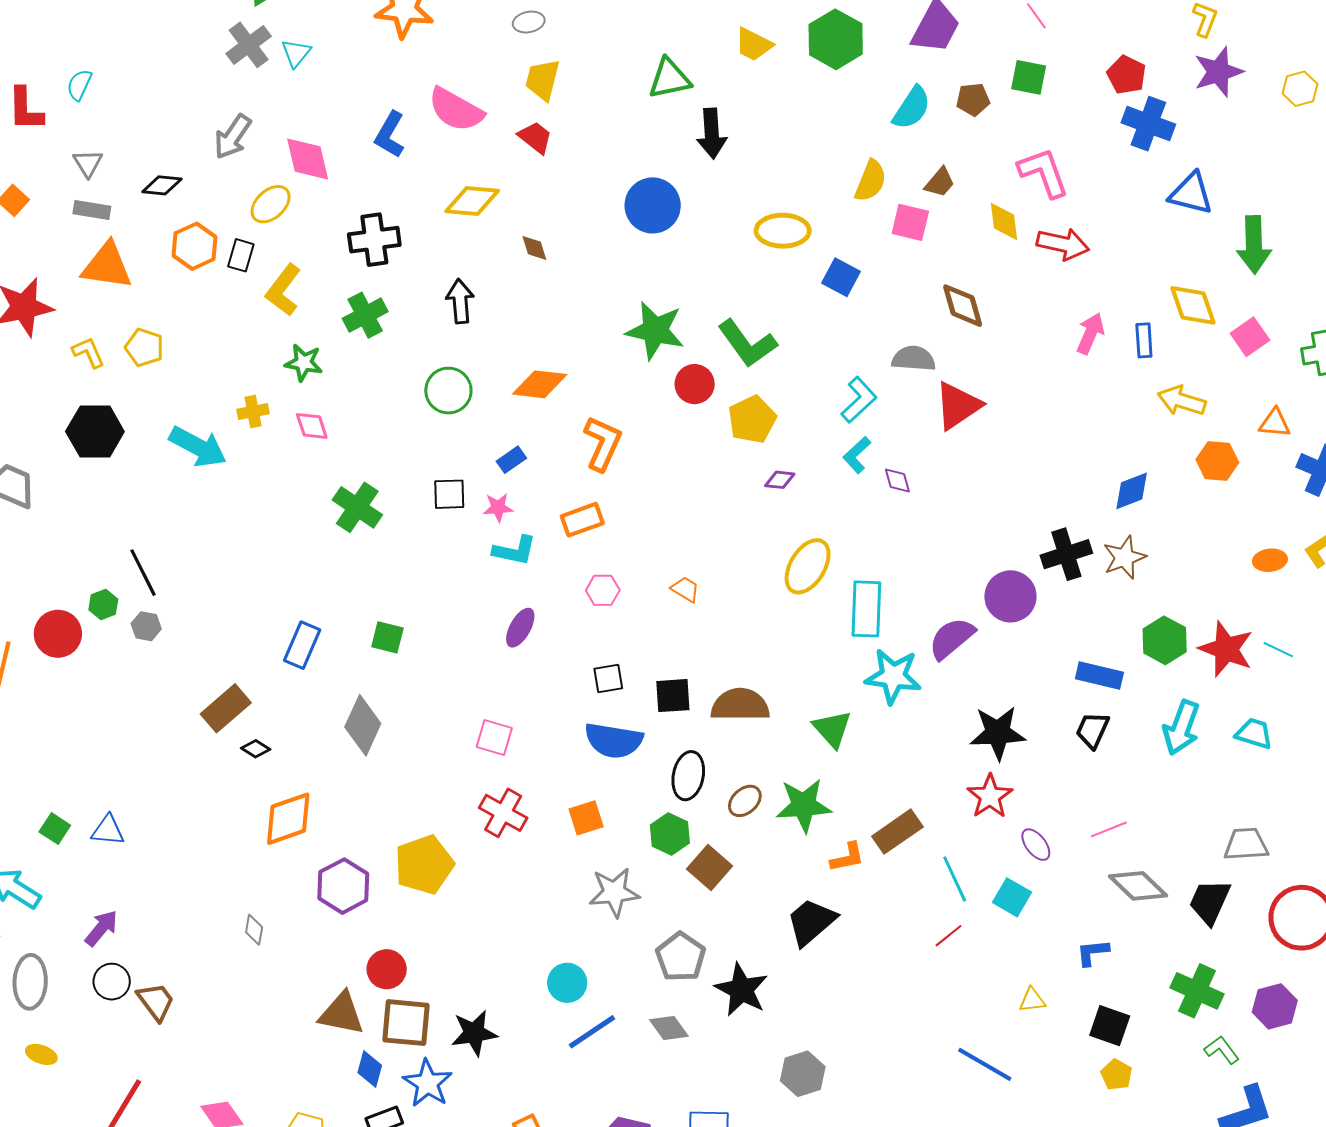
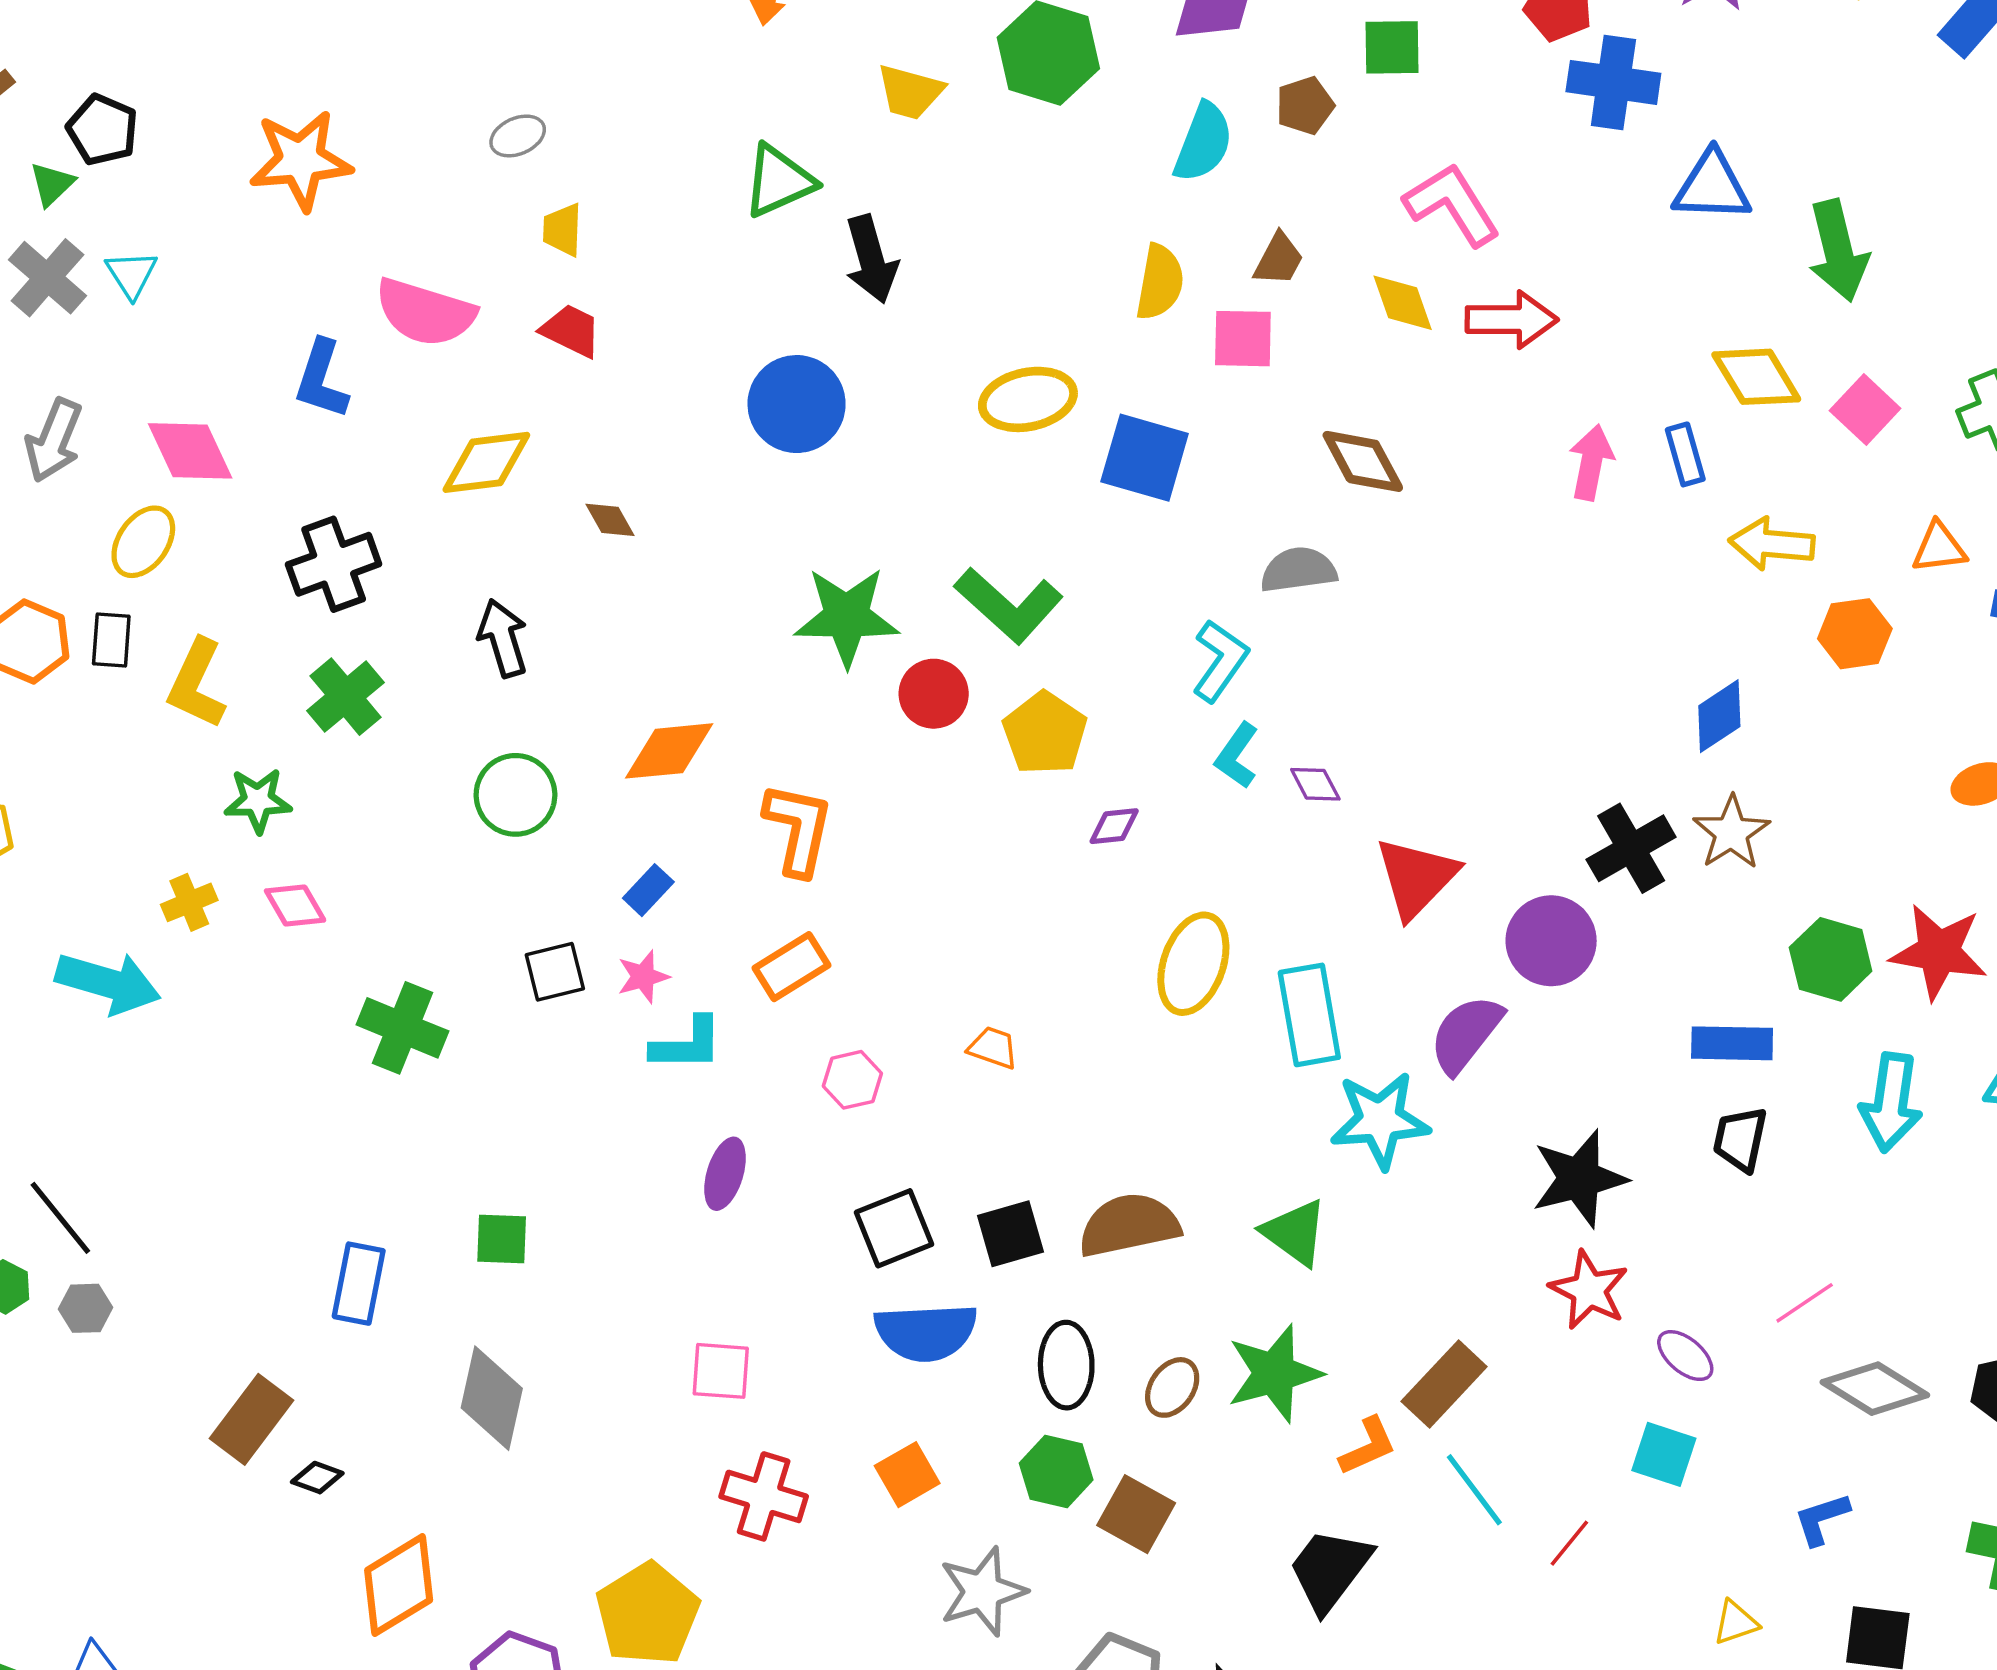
yellow trapezoid: (543, 80) -> (562, 230), size x0.7
blue square: (841, 277) -> (1145, 458), size x1.4
red triangle: (958, 406) -> (1416, 877), moved
black square: (608, 678) -> (894, 1228), size x1.4
cyan line: (955, 879) -> (1474, 1490), moved

